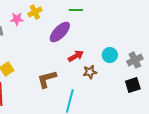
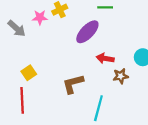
red arrow: (76, 56) -> (105, 58), turned -140

